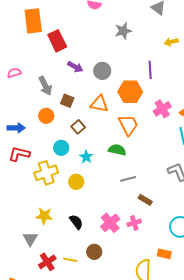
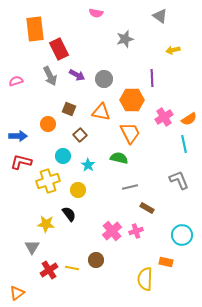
gray arrow: (45, 86) -> (50, 76), moved
black semicircle: (76, 222) -> (69, 214), moved

